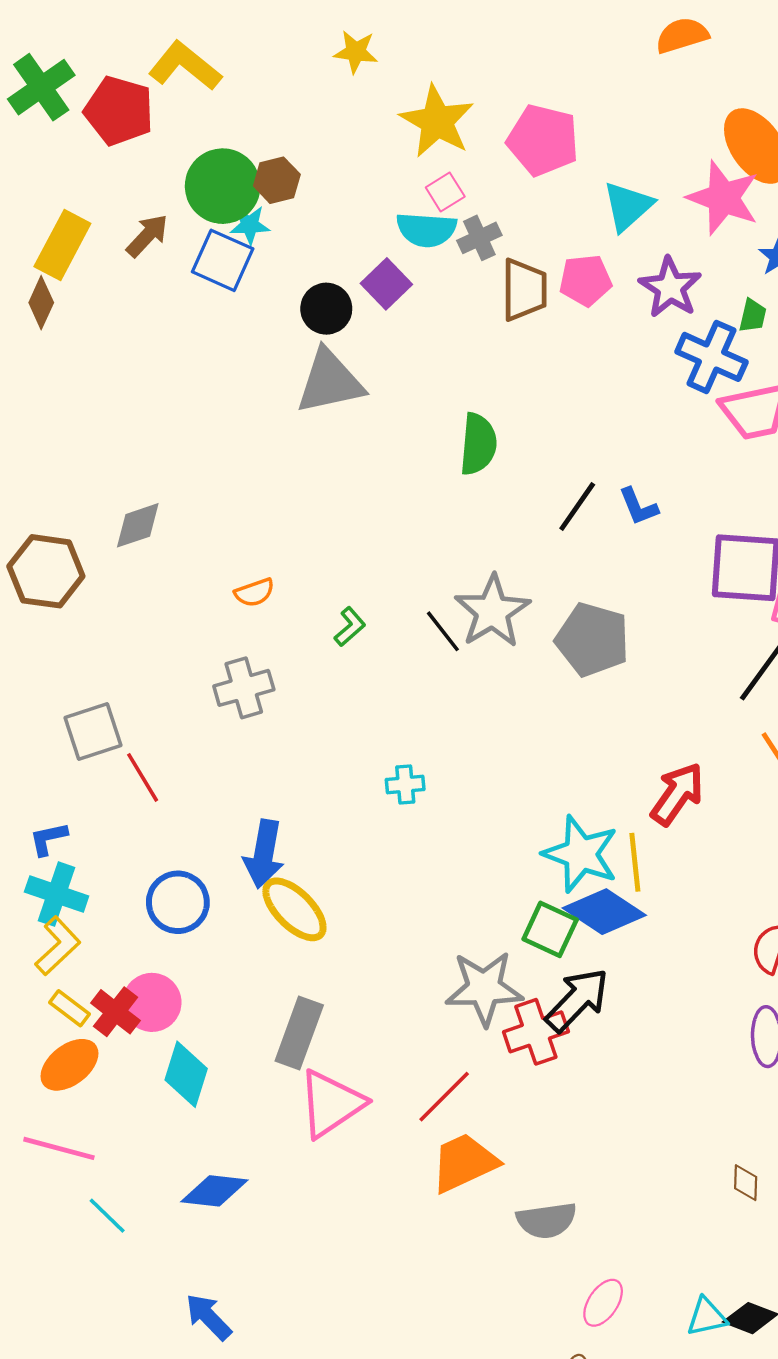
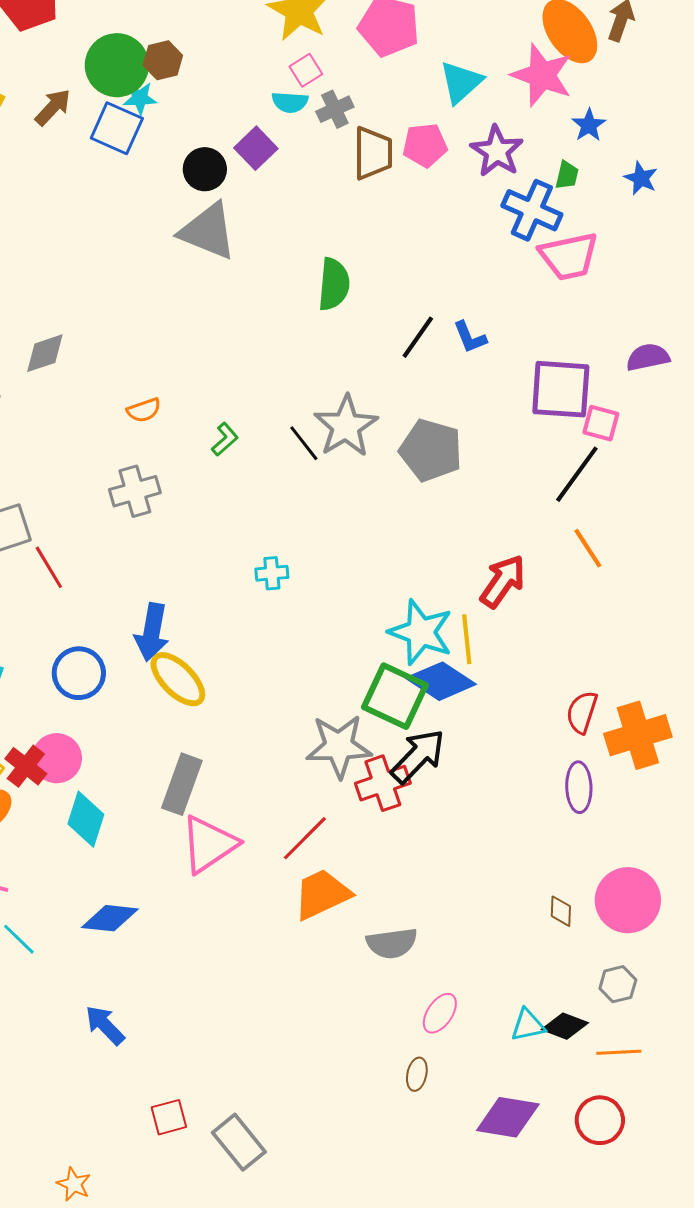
cyan semicircle: (426, 230) -> (290, 102), size x0.7
gray triangle: (330, 382) -> (208, 231), turned 34
green square: (550, 929) -> (395, 696), size x1.4

